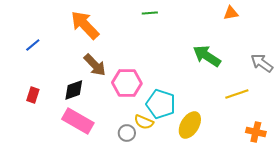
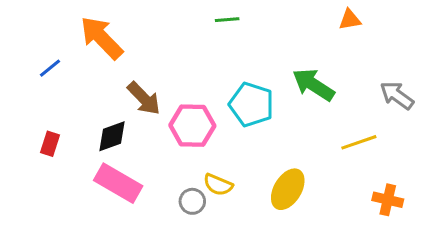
orange arrow: (85, 25) -> (101, 38), moved
cyan pentagon: (161, 104) -> (251, 104), moved

